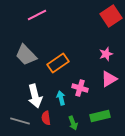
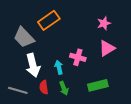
gray trapezoid: (26, 55) -> (24, 37), moved
orange rectangle: (58, 63) -> (49, 20), moved
green arrow: (73, 123) -> (64, 88), moved

